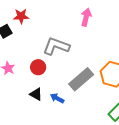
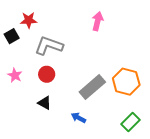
gray L-shape: (56, 46) -> (49, 46), moved
blue arrow: (57, 98) -> (78, 118), moved

